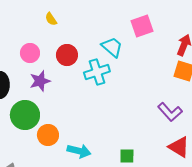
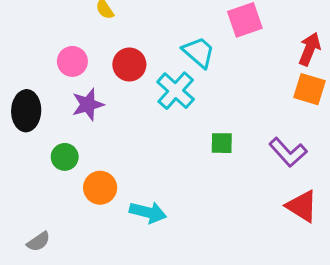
cyan cross: (97, 72) -> (176, 91), turned -30
green circle: (25, 115) -> (65, 157), size x0.6
green square: (127, 156) -> (222, 143), moved

